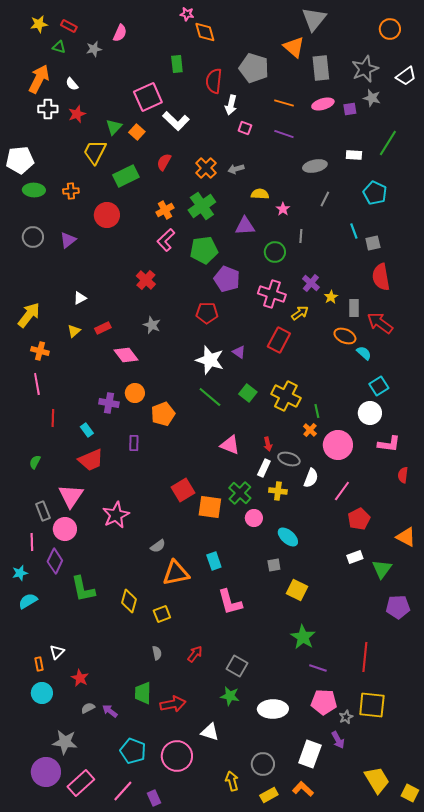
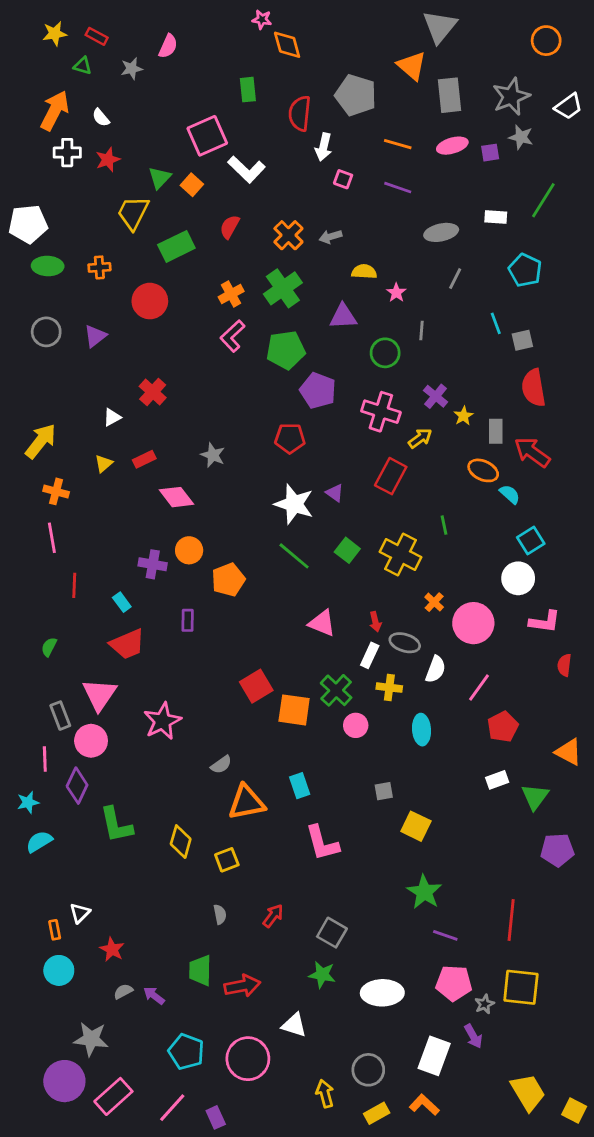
red cross: (146, 280) -> (153, 392), moved
green line: (317, 411) -> (444, 525), moved
cyan ellipse: (288, 537) -> (422, 730), moved, turned 45

